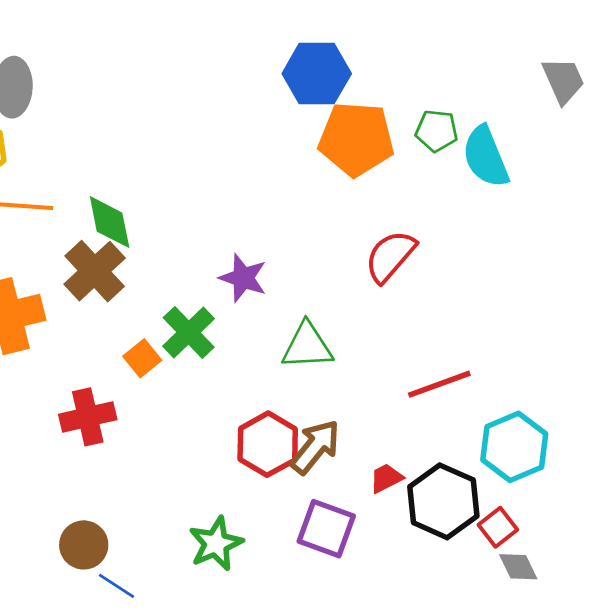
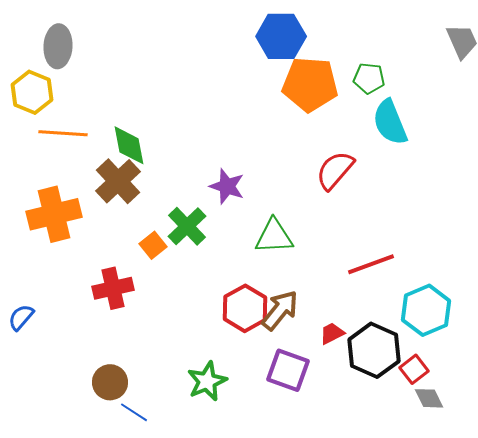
cyan semicircle: (486, 157) -> (390, 122), moved

